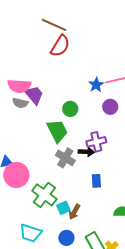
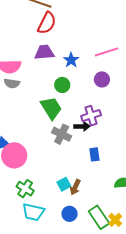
blue star: (96, 85) -> (71, 60), moved
purple trapezoid: (34, 95) -> (44, 52), moved, turned -50
green cross: (44, 195) -> (25, 189), moved, size x0.7

